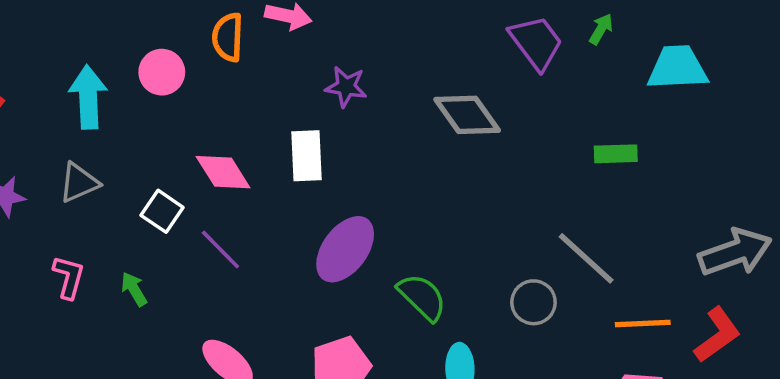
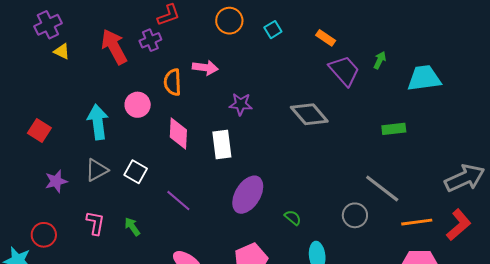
pink diamond: (223, 172) -> (178, 134), moved, turned 40
white square: (162, 211) -> (136, 172), moved
green semicircle: (422, 297) -> (293, 218), size x0.6

